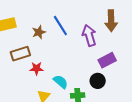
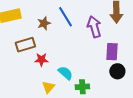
purple rectangle: (107, 60) -> (112, 52), turned -60
black circle: (98, 81) -> (117, 71), moved

